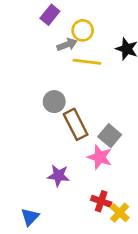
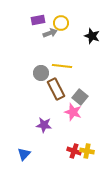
purple rectangle: (50, 15) -> (38, 20), moved, turned 40
yellow line: (87, 62) -> (62, 66), moved
red cross: (101, 201) -> (74, 151), moved
yellow cross: (120, 213) -> (87, 151), turned -32

